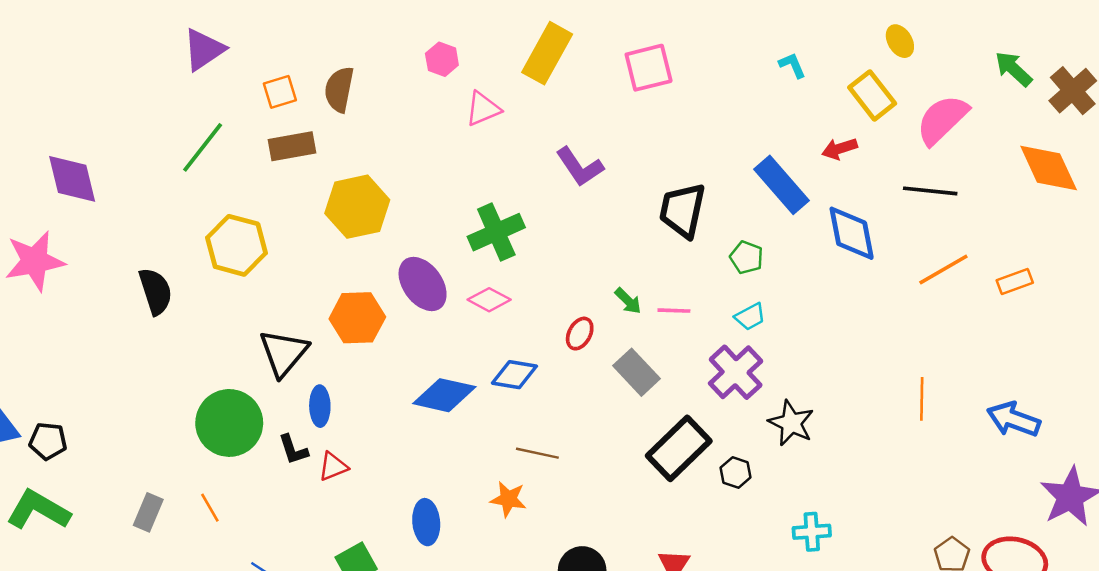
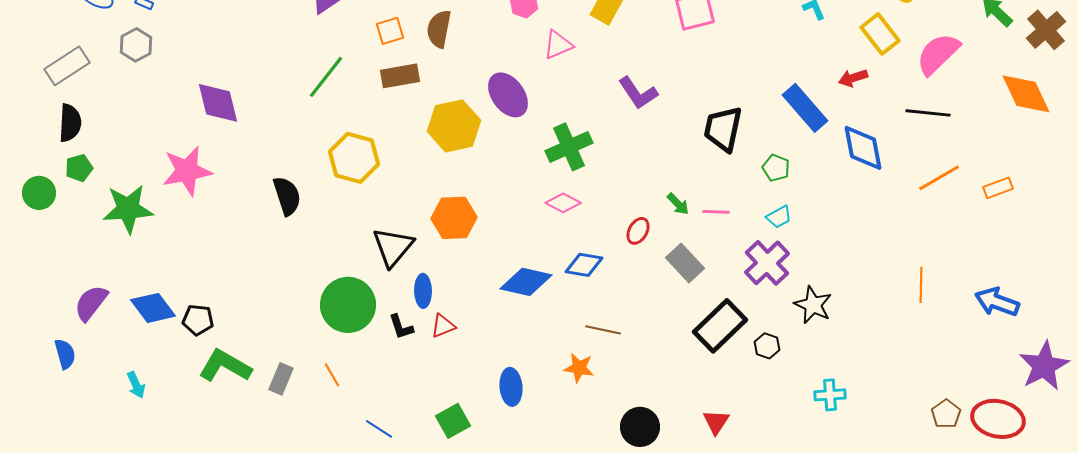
purple ellipse: (423, 284) -> (508, 95), moved
red triangle: (333, 466) -> (443, 326), moved
green L-shape: (38, 510) -> (225, 366), moved

